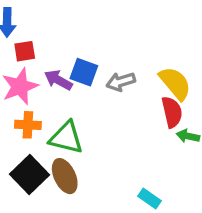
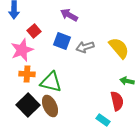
red square: (25, 51) -> (34, 31), moved, turned -32
purple arrow: (58, 80) -> (69, 15), moved
red semicircle: (172, 112) -> (117, 101), moved

